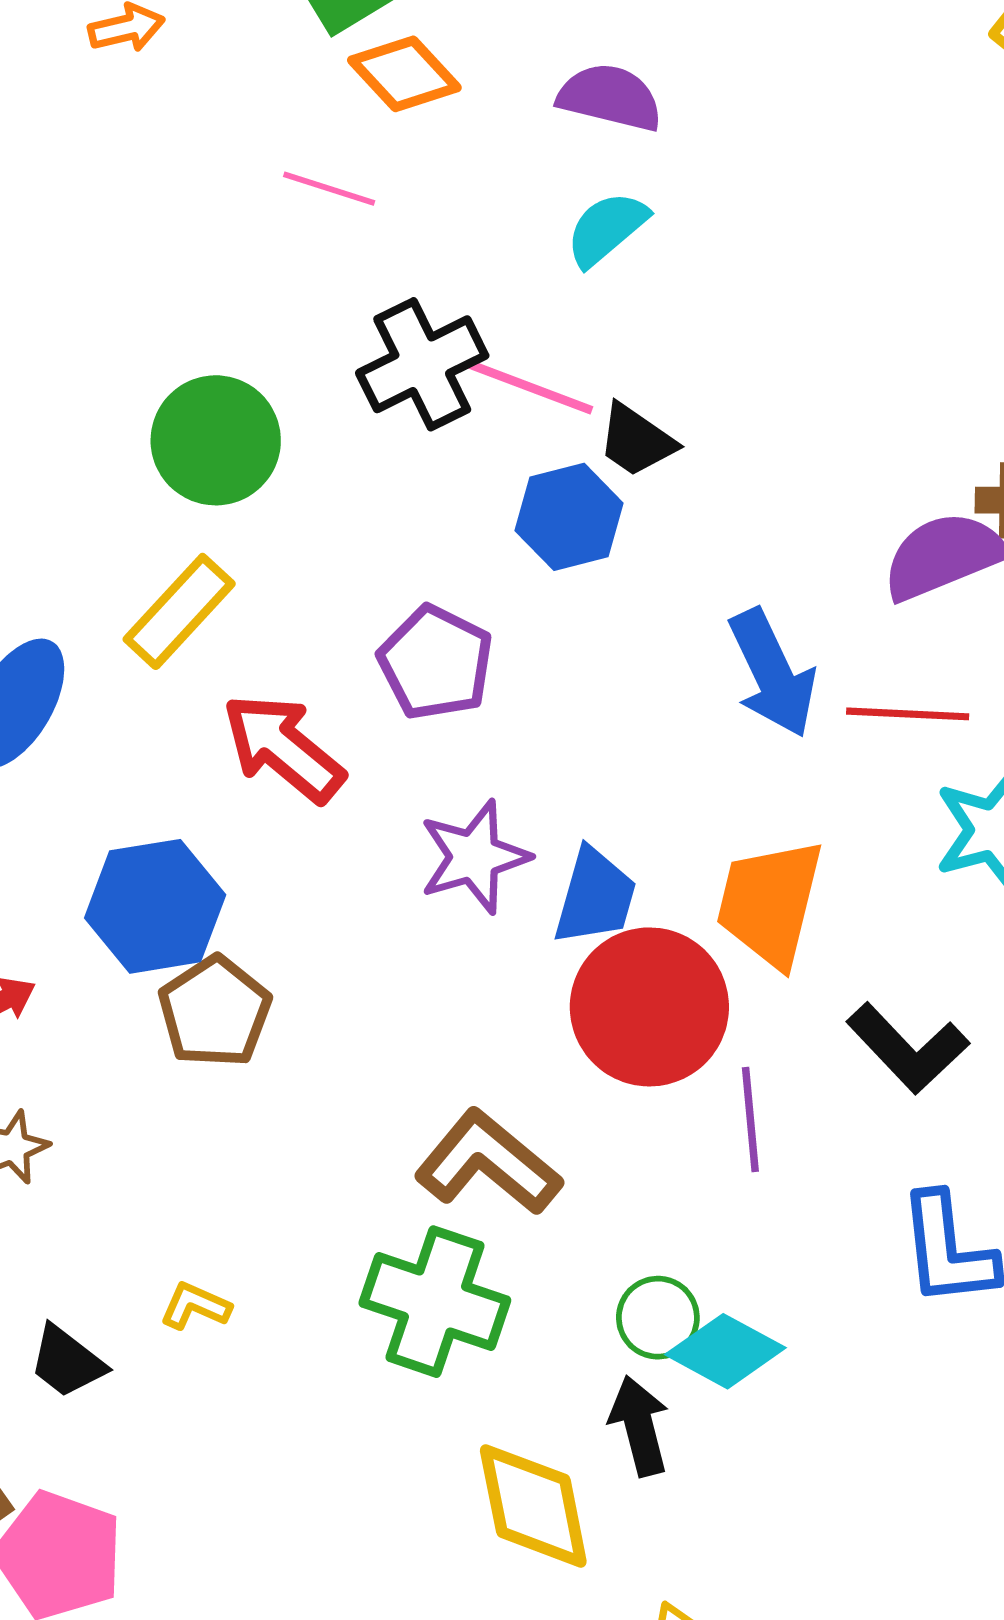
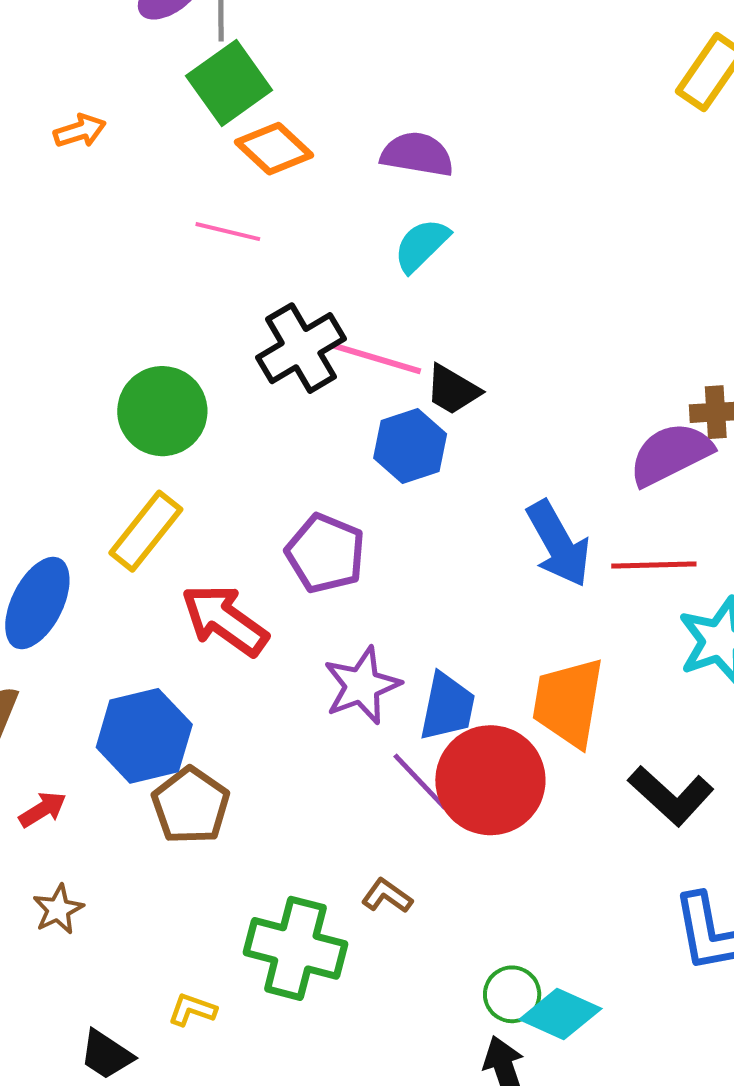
purple line: (750, 1119) -> (420, 782), moved, turned -34
brown L-shape: (488, 1163) -> (387, 896), size x0.5
green cross: (435, 1302) -> (295, 948), moved

